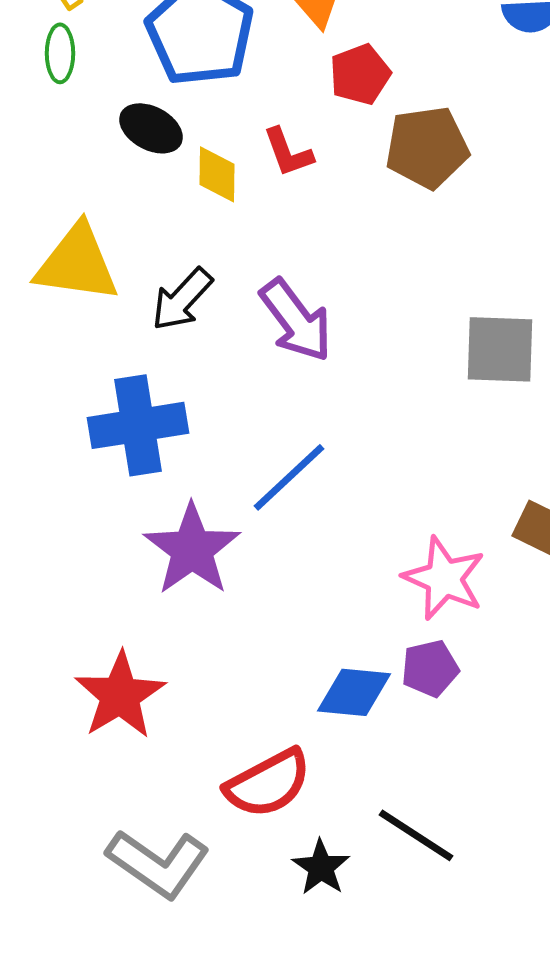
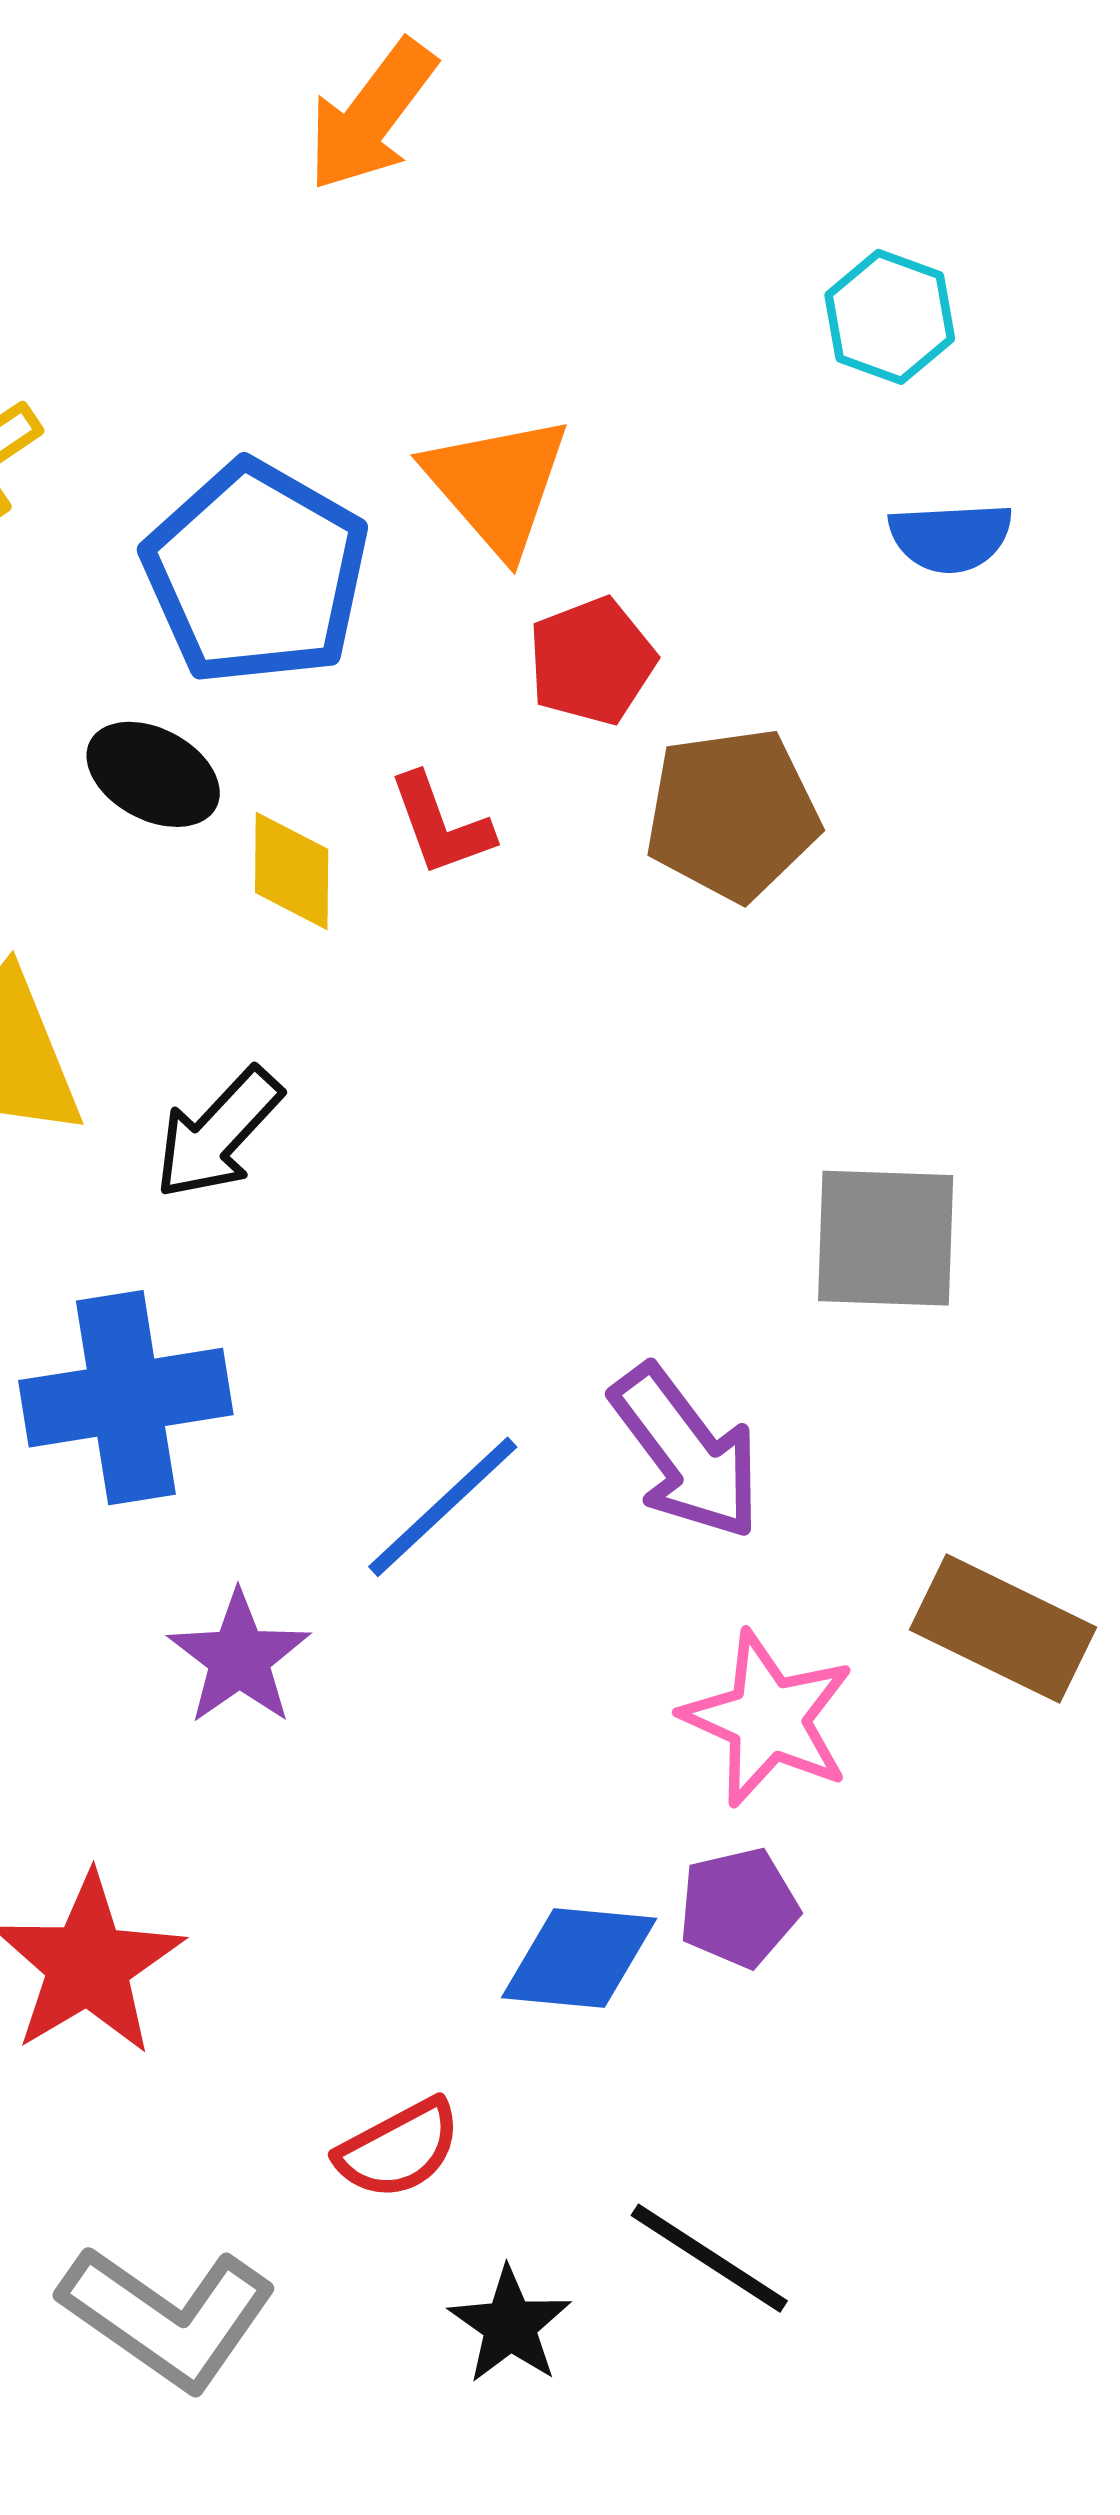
purple arrow: (296, 320) -> (686, 1452), moved
purple star: (192, 549) -> (239, 1658), size x0.7
red semicircle: (268, 783) -> (399, 2149), size x0.7

